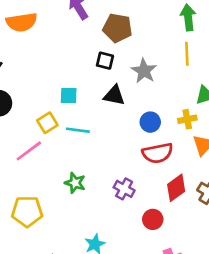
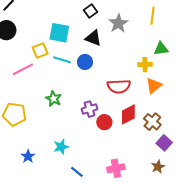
black square: (105, 61) -> (91, 11), turned 32
cyan square: (69, 95) -> (59, 33), size x1.5
blue circle: (150, 122) -> (85, 62), moved
purple cross: (124, 189) -> (90, 109), turned 35
red circle: (153, 219) -> (104, 122), moved

